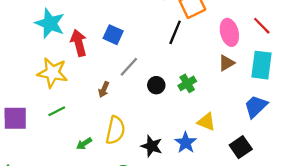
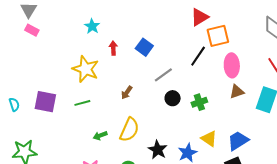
cyan star: (50, 23) -> (92, 26), size x0.6
pink ellipse: (229, 32) -> (232, 65), moved
red arrow: (79, 43) -> (113, 48), size x0.6
gray line: (129, 67) -> (163, 75), moved
blue trapezoid: (256, 106) -> (238, 141), moved

